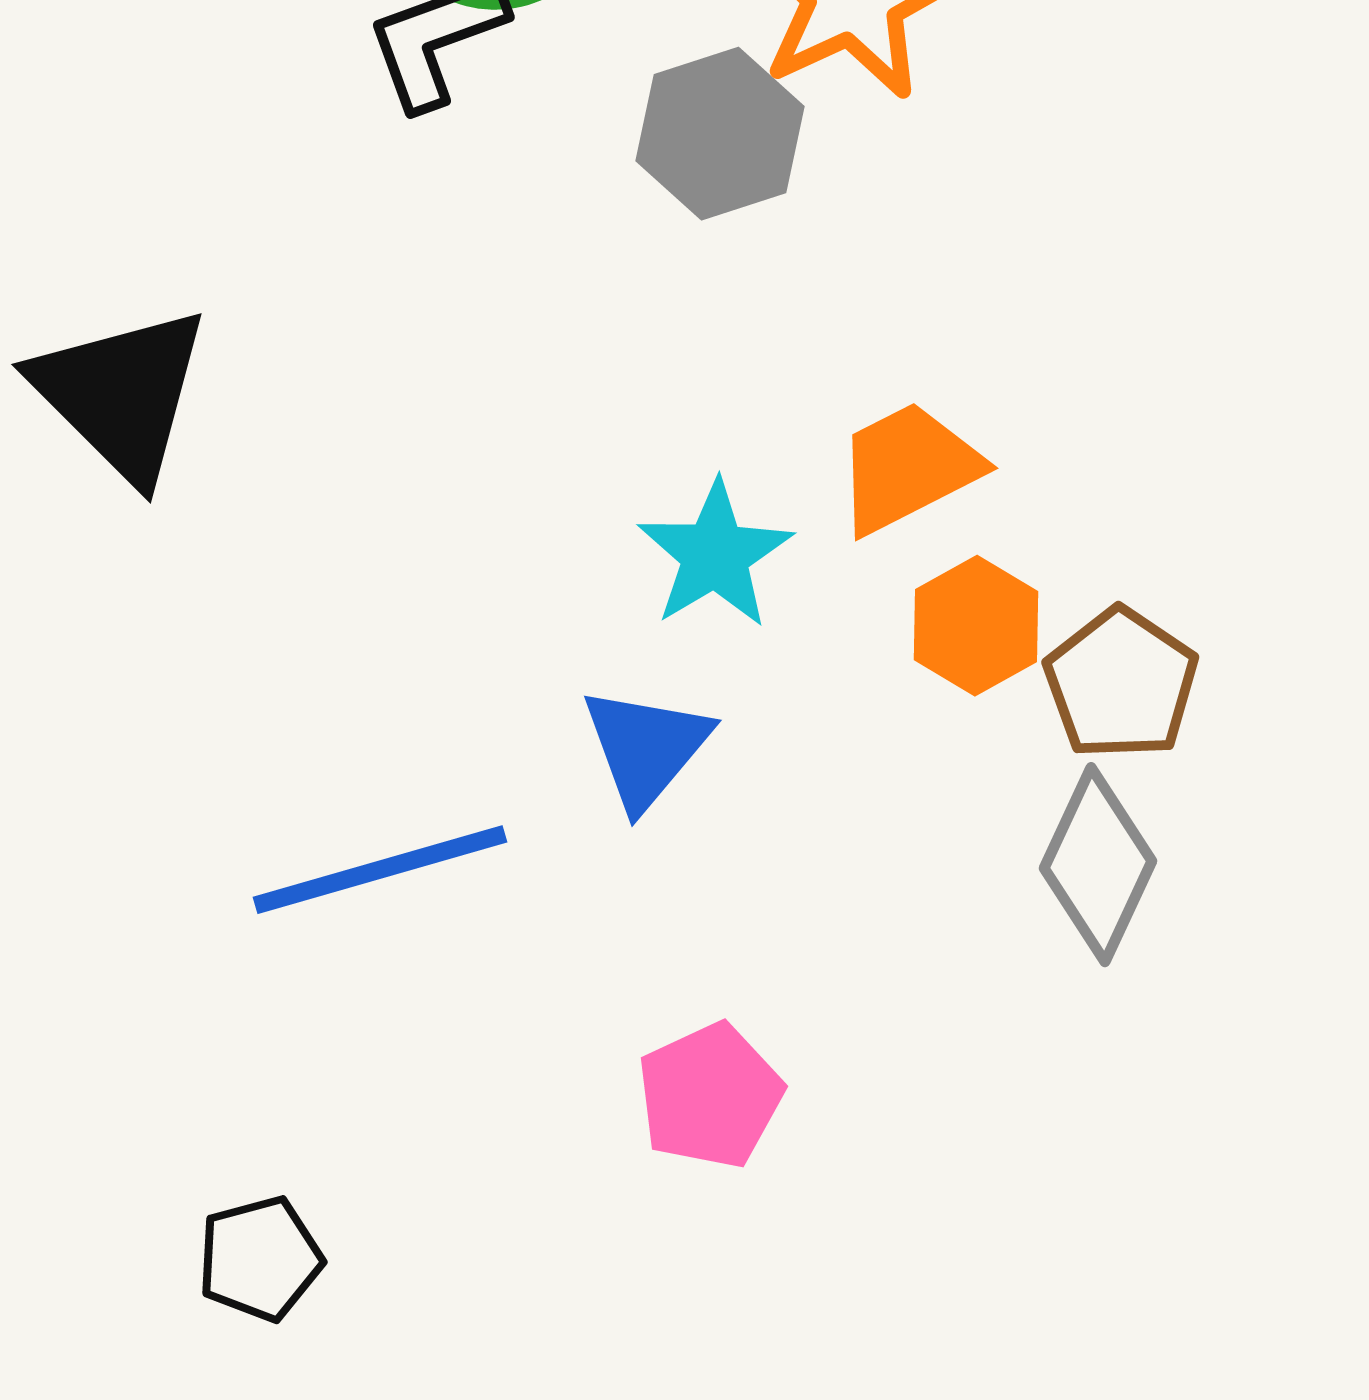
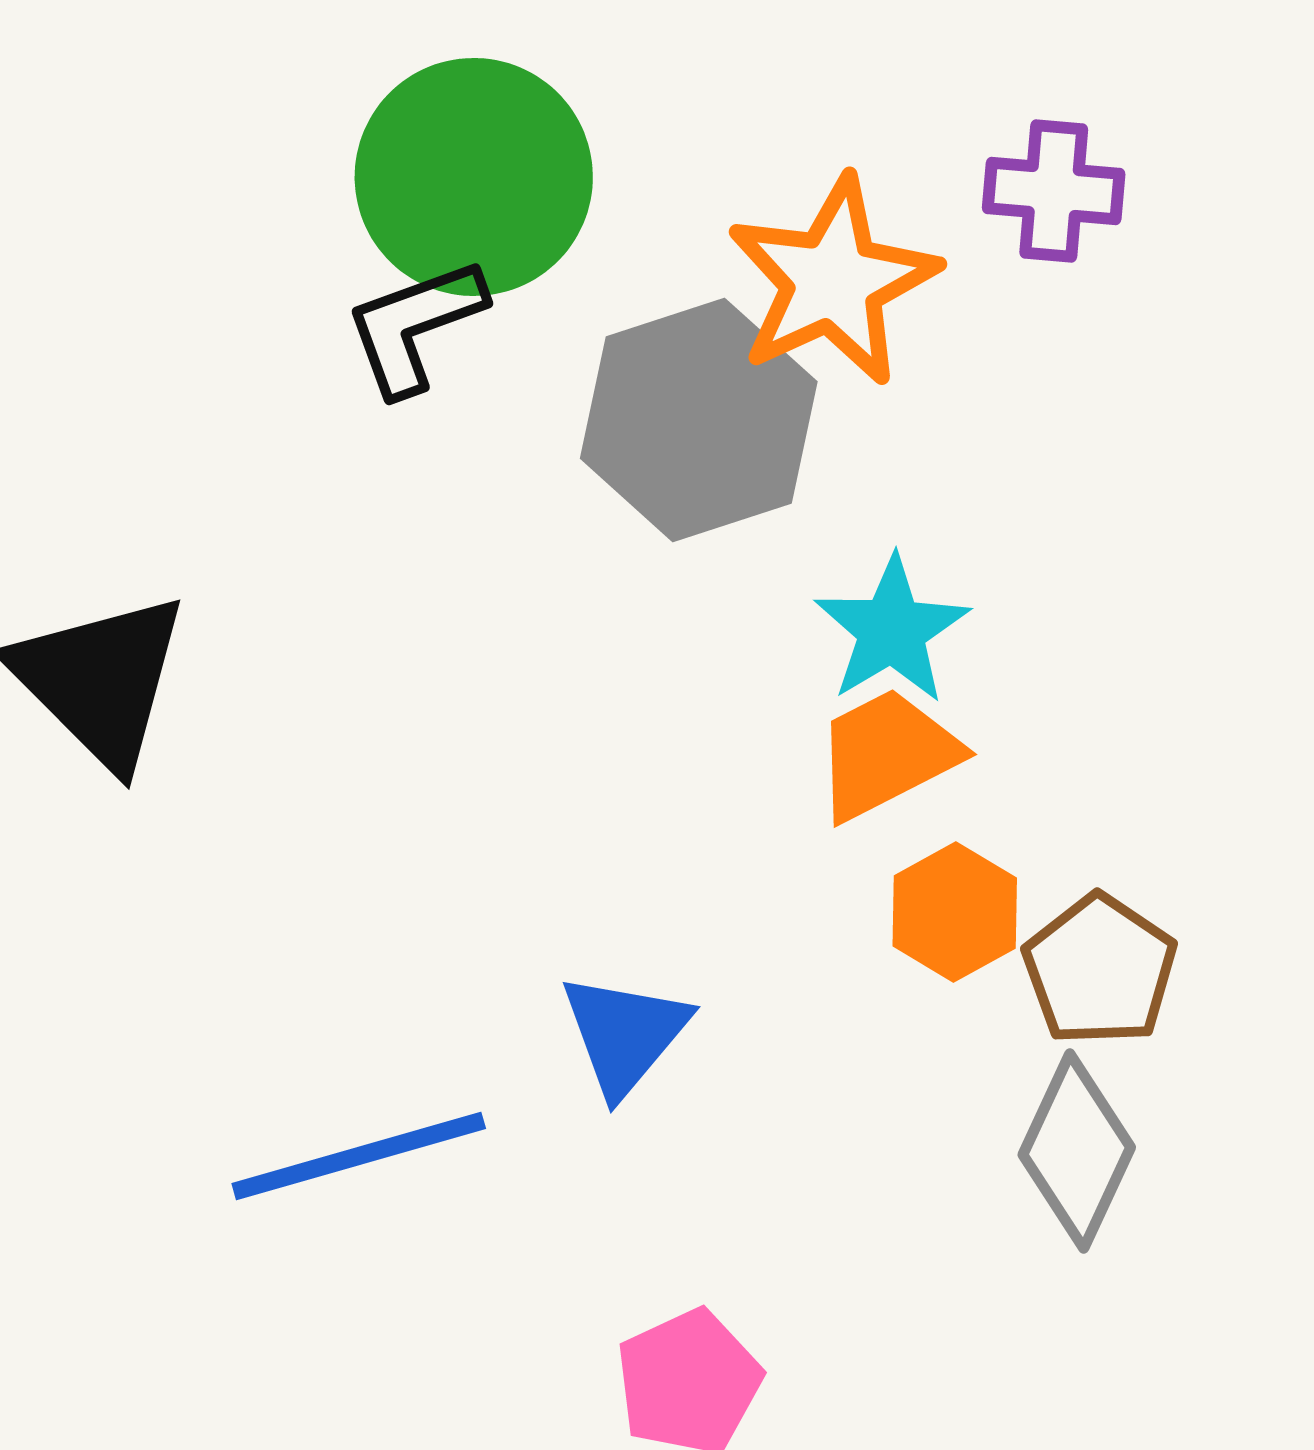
gray hexagon: (720, 134) -> (699, 420), size x1.4
cyan star: (715, 555) -> (892, 630), moved

